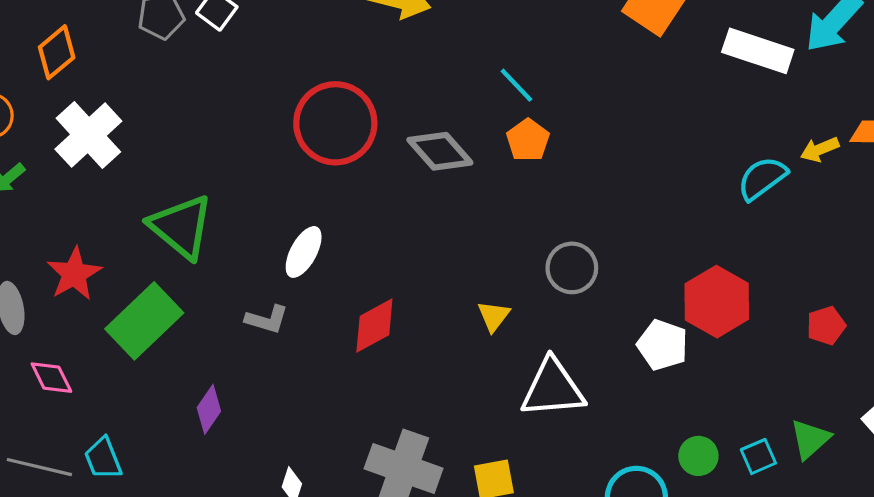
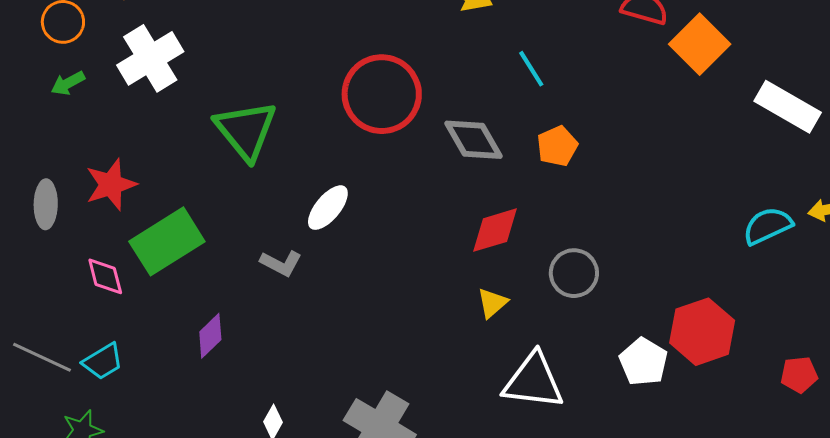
cyan line: (516, 85) -> (531, 69), moved
green triangle: (181, 227) -> (246, 130), moved
red diamond: (374, 326) -> (495, 230), moved
pink diamond: (51, 378) -> (105, 276), moved
cyan trapezoid: (103, 458) -> (103, 361), turned -111

